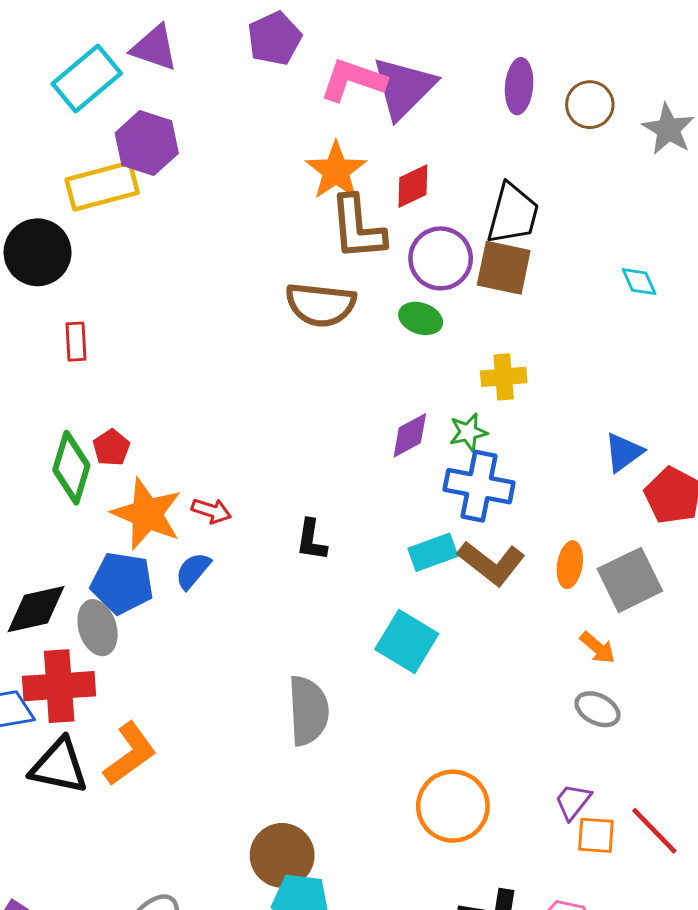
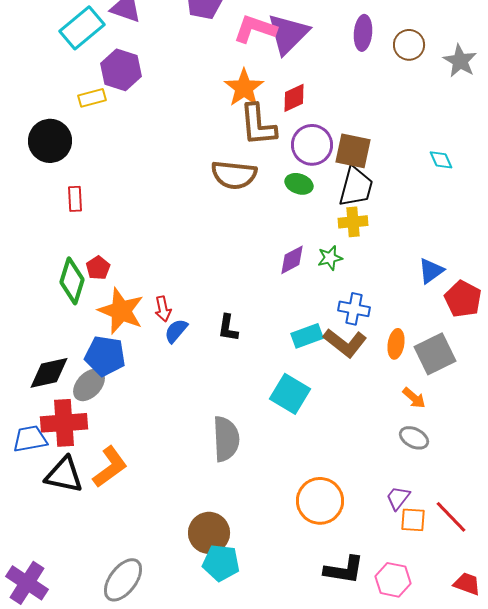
yellow rectangle: (102, 186) -> (92, 98), size x0.6
black trapezoid: (513, 214) -> (356, 187), moved
blue cross: (479, 486) -> (354, 309), moved, size x0.7
red arrow: (211, 511) -> (163, 309), turned 60
blue semicircle: (193, 571) -> (176, 331), moved
gray ellipse: (98, 628) -> (89, 385), turned 60

